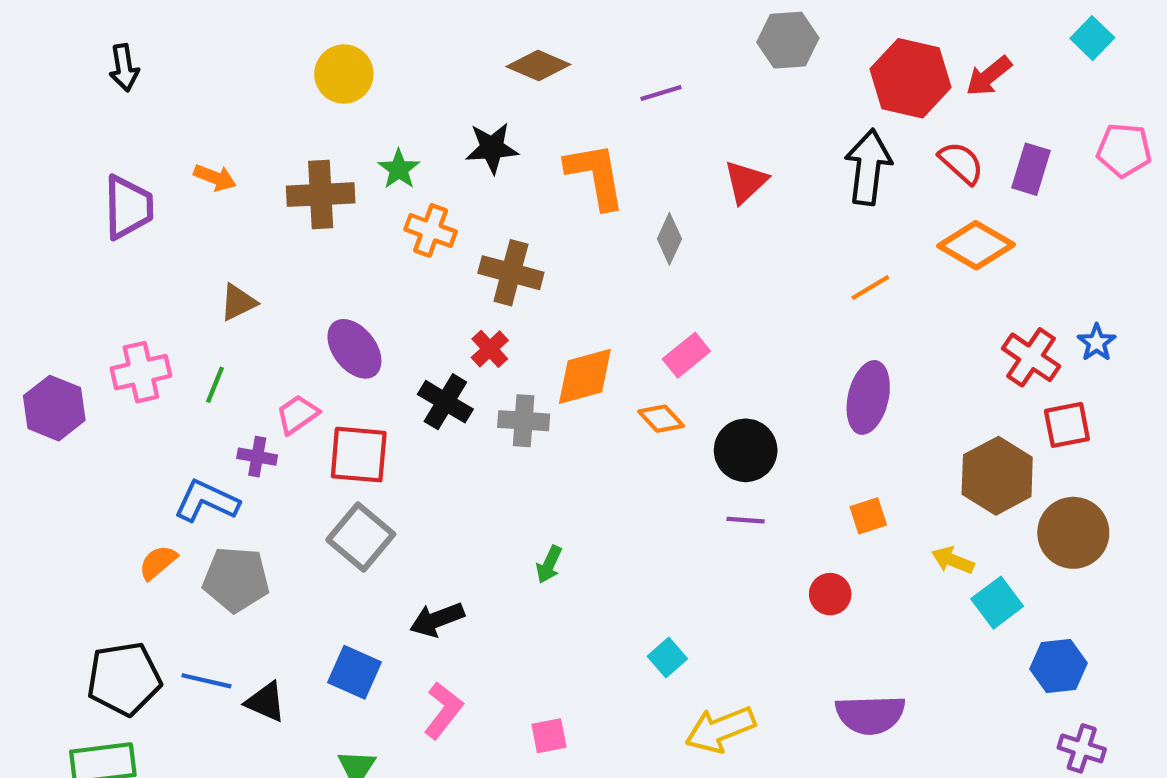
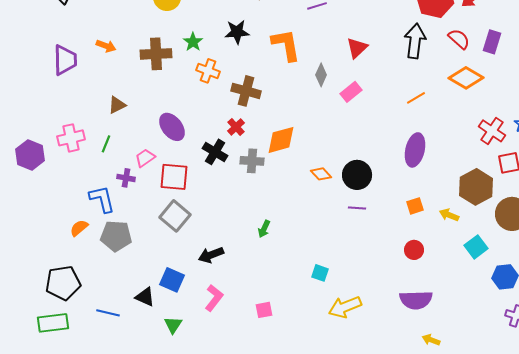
pink rectangle: (686, 355) -> (351, 92), moved
orange diamond: (661, 419) -> (321, 174), moved
blue L-shape: (206, 501) -> (102, 199), turned 52
yellow arrow: (953, 560) -> (449, 215), moved
red circle: (830, 594) -> (414, 250), moved
cyan square: (667, 658) -> (320, 273), turned -30
blue line: (206, 681) -> (108, 313), moved
black triangle: (266, 702) -> (145, 297), moved

